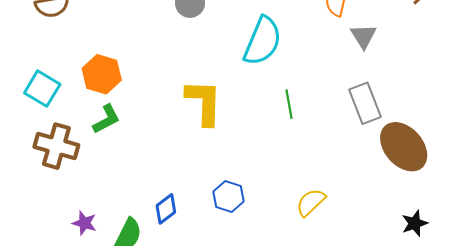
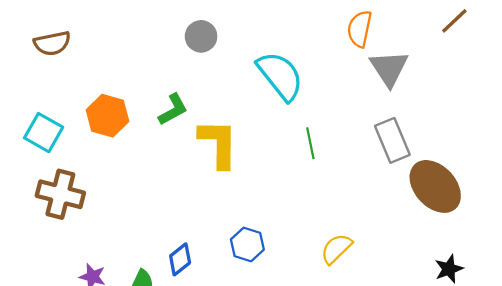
gray triangle: (363, 36) -> (389, 68), size x1.4
cyan semicircle: (263, 41) -> (280, 76), turned -60
green L-shape: (106, 119) -> (173, 109), moved

